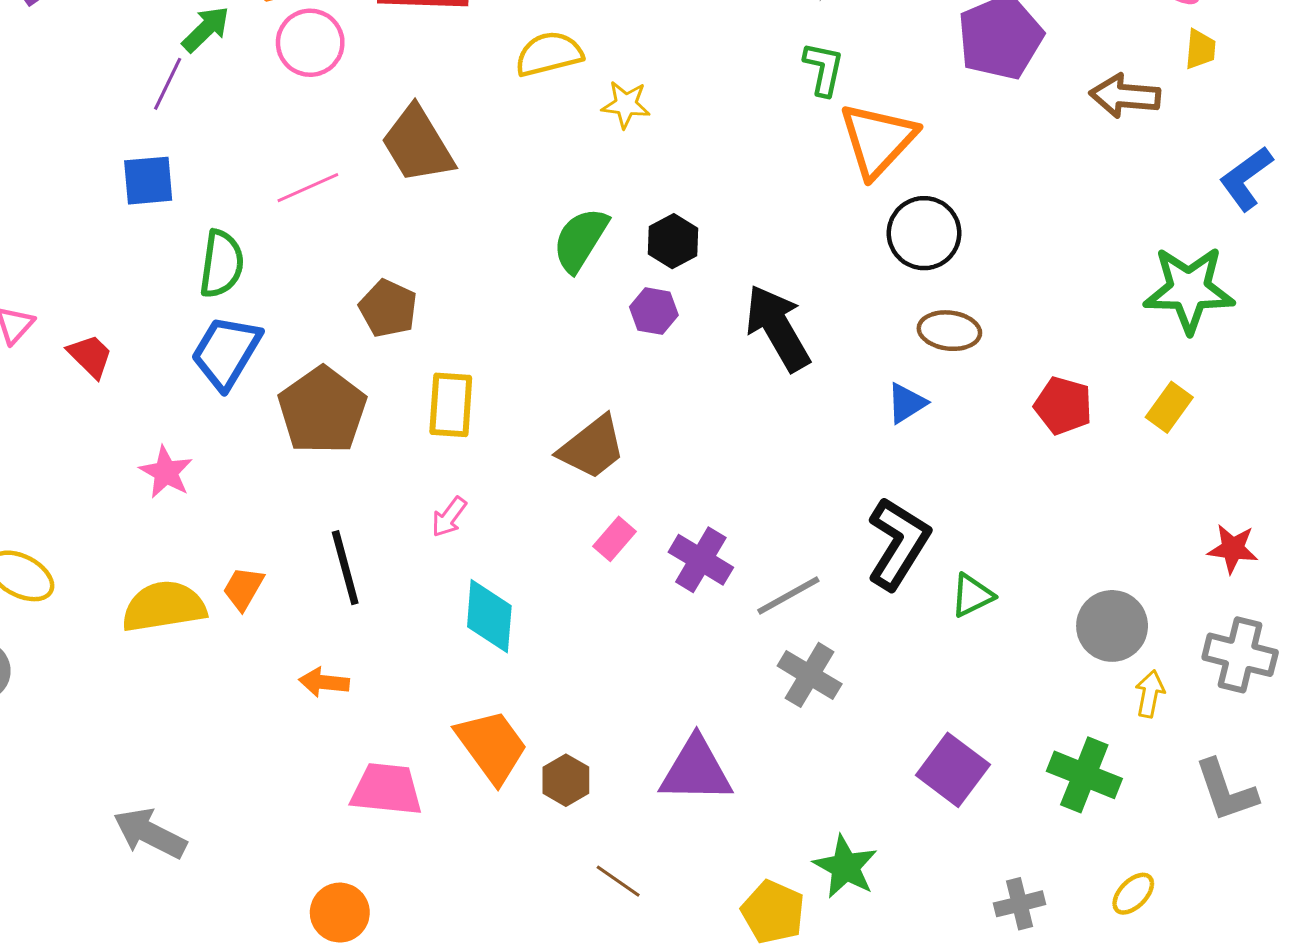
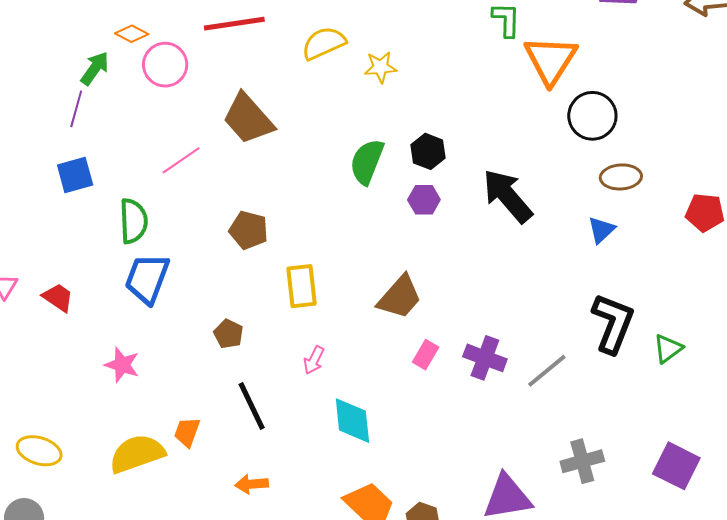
brown pentagon: (322, 410) -> (228, 334), moved, size x0.5
gray cross: (810, 675) -> (582, 461), moved, turned -36

